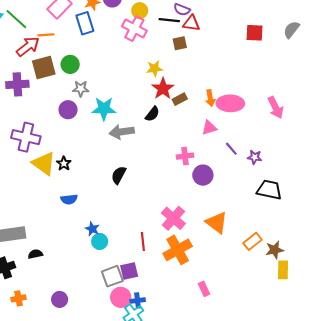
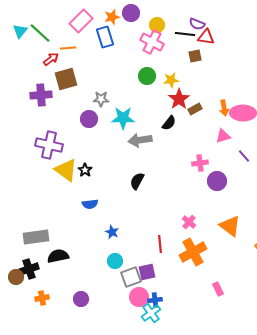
red arrow: (28, 46) -> (51, 59), size x0.7
green circle: (70, 64) -> (147, 76), moved
pink cross: (173, 218) -> (189, 222), size x0.6
cyan circle: (100, 241) -> (115, 261), moved
black semicircle: (35, 254) -> (58, 256), size x1.5

